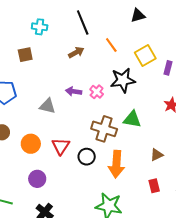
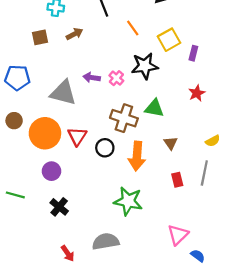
brown arrow: (76, 52) -> (74, 34), moved
gray triangle: (47, 106) -> (63, 93), size x1.5
orange circle: (31, 144) -> (45, 133), size x1.5
brown triangle: (157, 155) -> (171, 143), moved, turned -40

